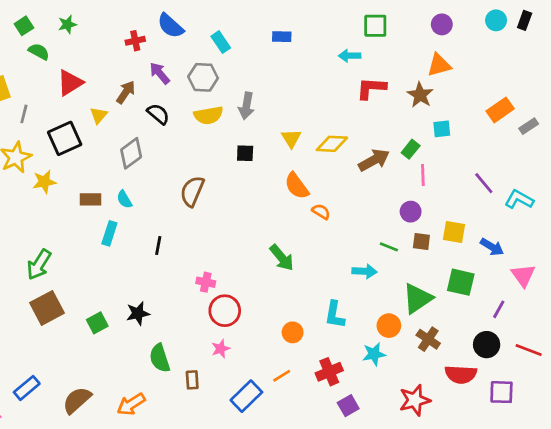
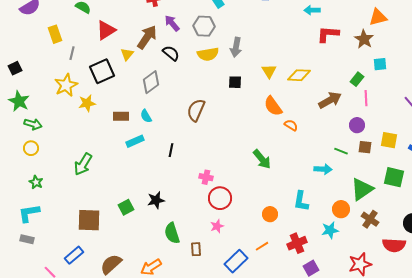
brown arrow: (126, 92) -> (147, 37), size x1.4
brown arrow: (374, 160) -> (330, 100), moved
cyan rectangle: (109, 233) -> (135, 141), turned 48
brown square: (47, 308) -> (89, 220), moved, turned 30

